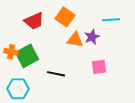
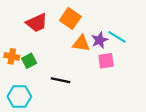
cyan line: (111, 20) -> (117, 37), moved, turned 36
green square: (27, 56) -> (29, 61), size x0.6
pink square: (99, 67) -> (106, 61), moved

